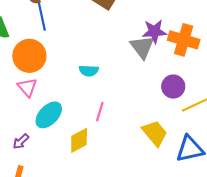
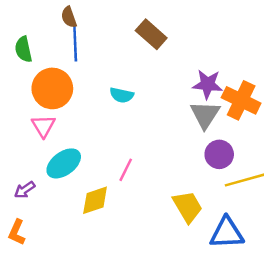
gray triangle: (142, 47) -> (205, 115), moved
cyan semicircle: (89, 71) -> (122, 95), moved

